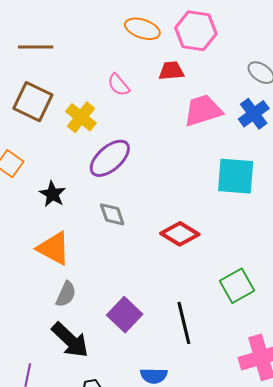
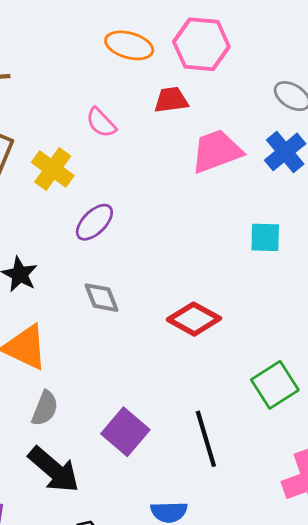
purple ellipse: (110, 158) -> (94, 222), size x0.7
cyan square: (236, 176) -> (265, 237), size x0.6

